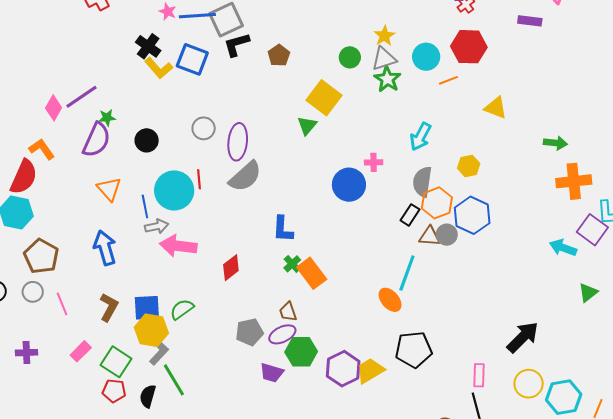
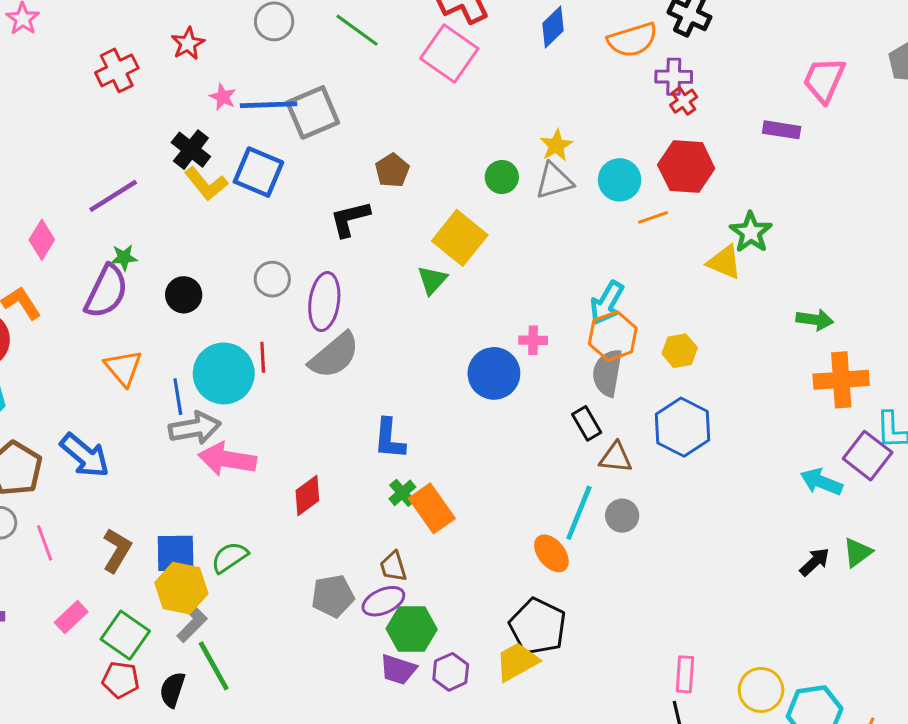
black L-shape: (236, 44) -> (350, 219), moved
green star: (387, 79) -> (751, 232), moved
purple line: (81, 97) -> (113, 196), moved
orange hexagon: (437, 203) -> (613, 336), moved
black rectangle: (410, 215) -> (587, 423), turned -65
gray arrow: (157, 226) -> (195, 428), size x1.4
gray circle: (447, 235) -> (622, 516), moved
blue arrow: (105, 248) -> (85, 455), moved, turned 144
black arrow: (523, 337) -> (815, 562), moved, size x0.6
black pentagon: (414, 350) -> (538, 626), moved, turned 30
purple hexagon: (343, 369) -> (451, 672), moved, size x0.7
purple trapezoid: (272, 373) -> (398, 670), moved

